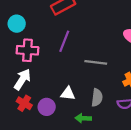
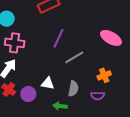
purple line: (64, 41) -> (58, 38), moved
gray line: (96, 62) -> (74, 57), turned -42

